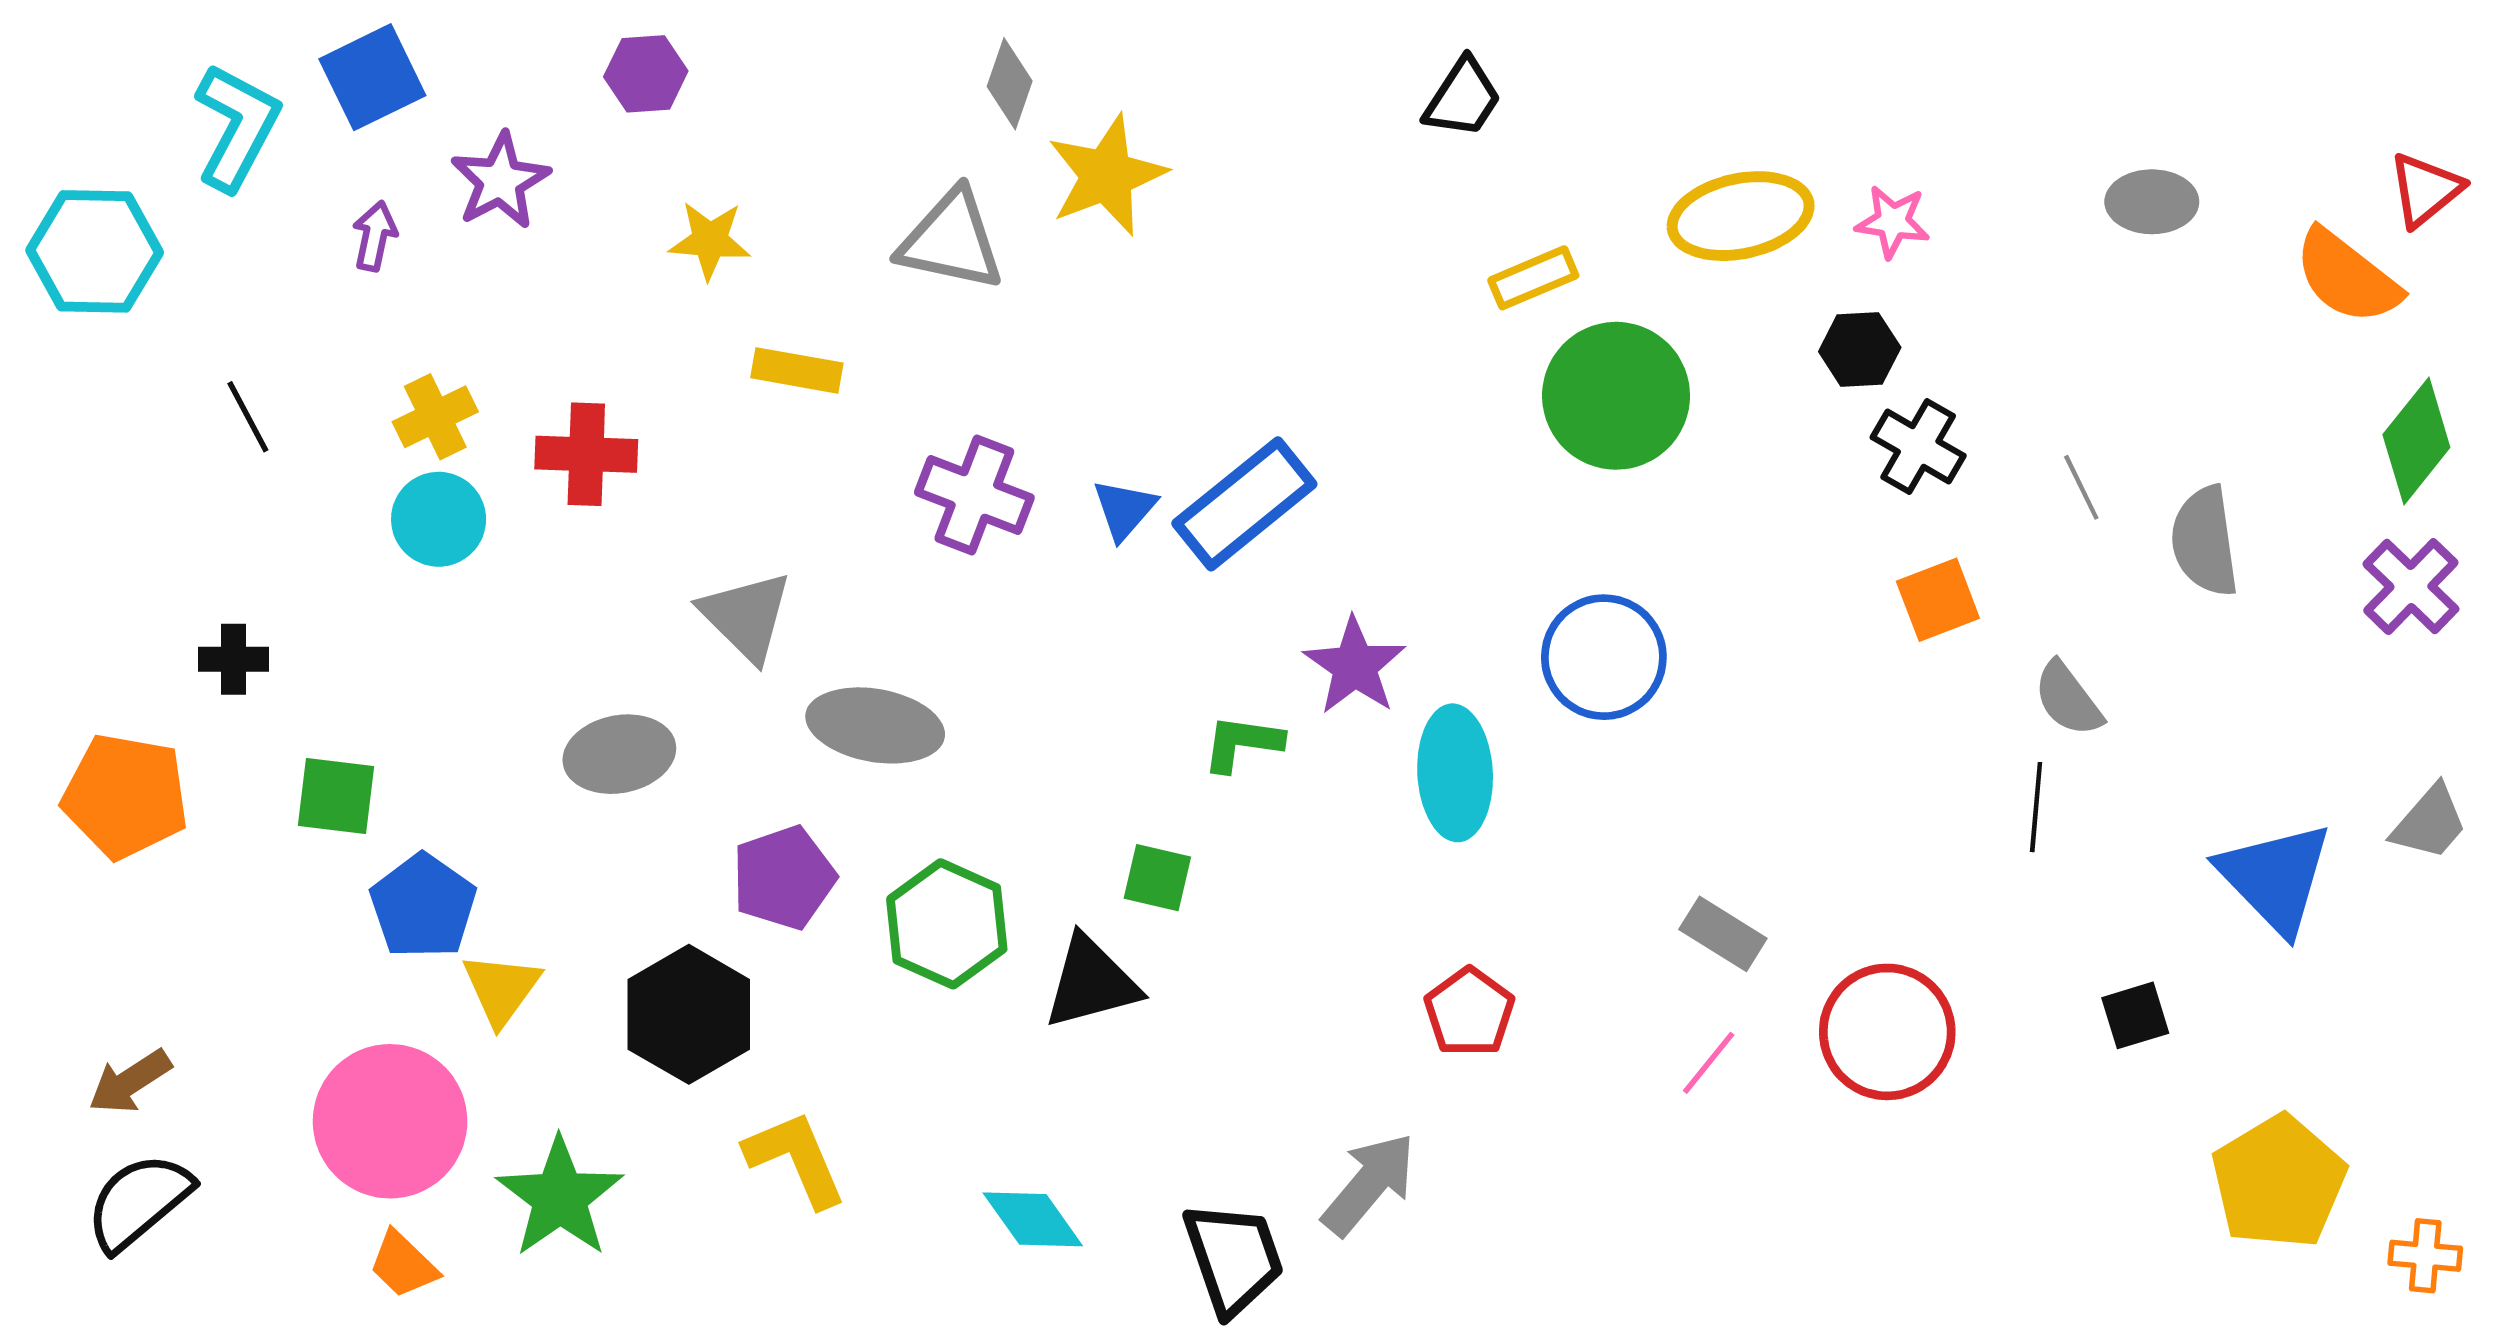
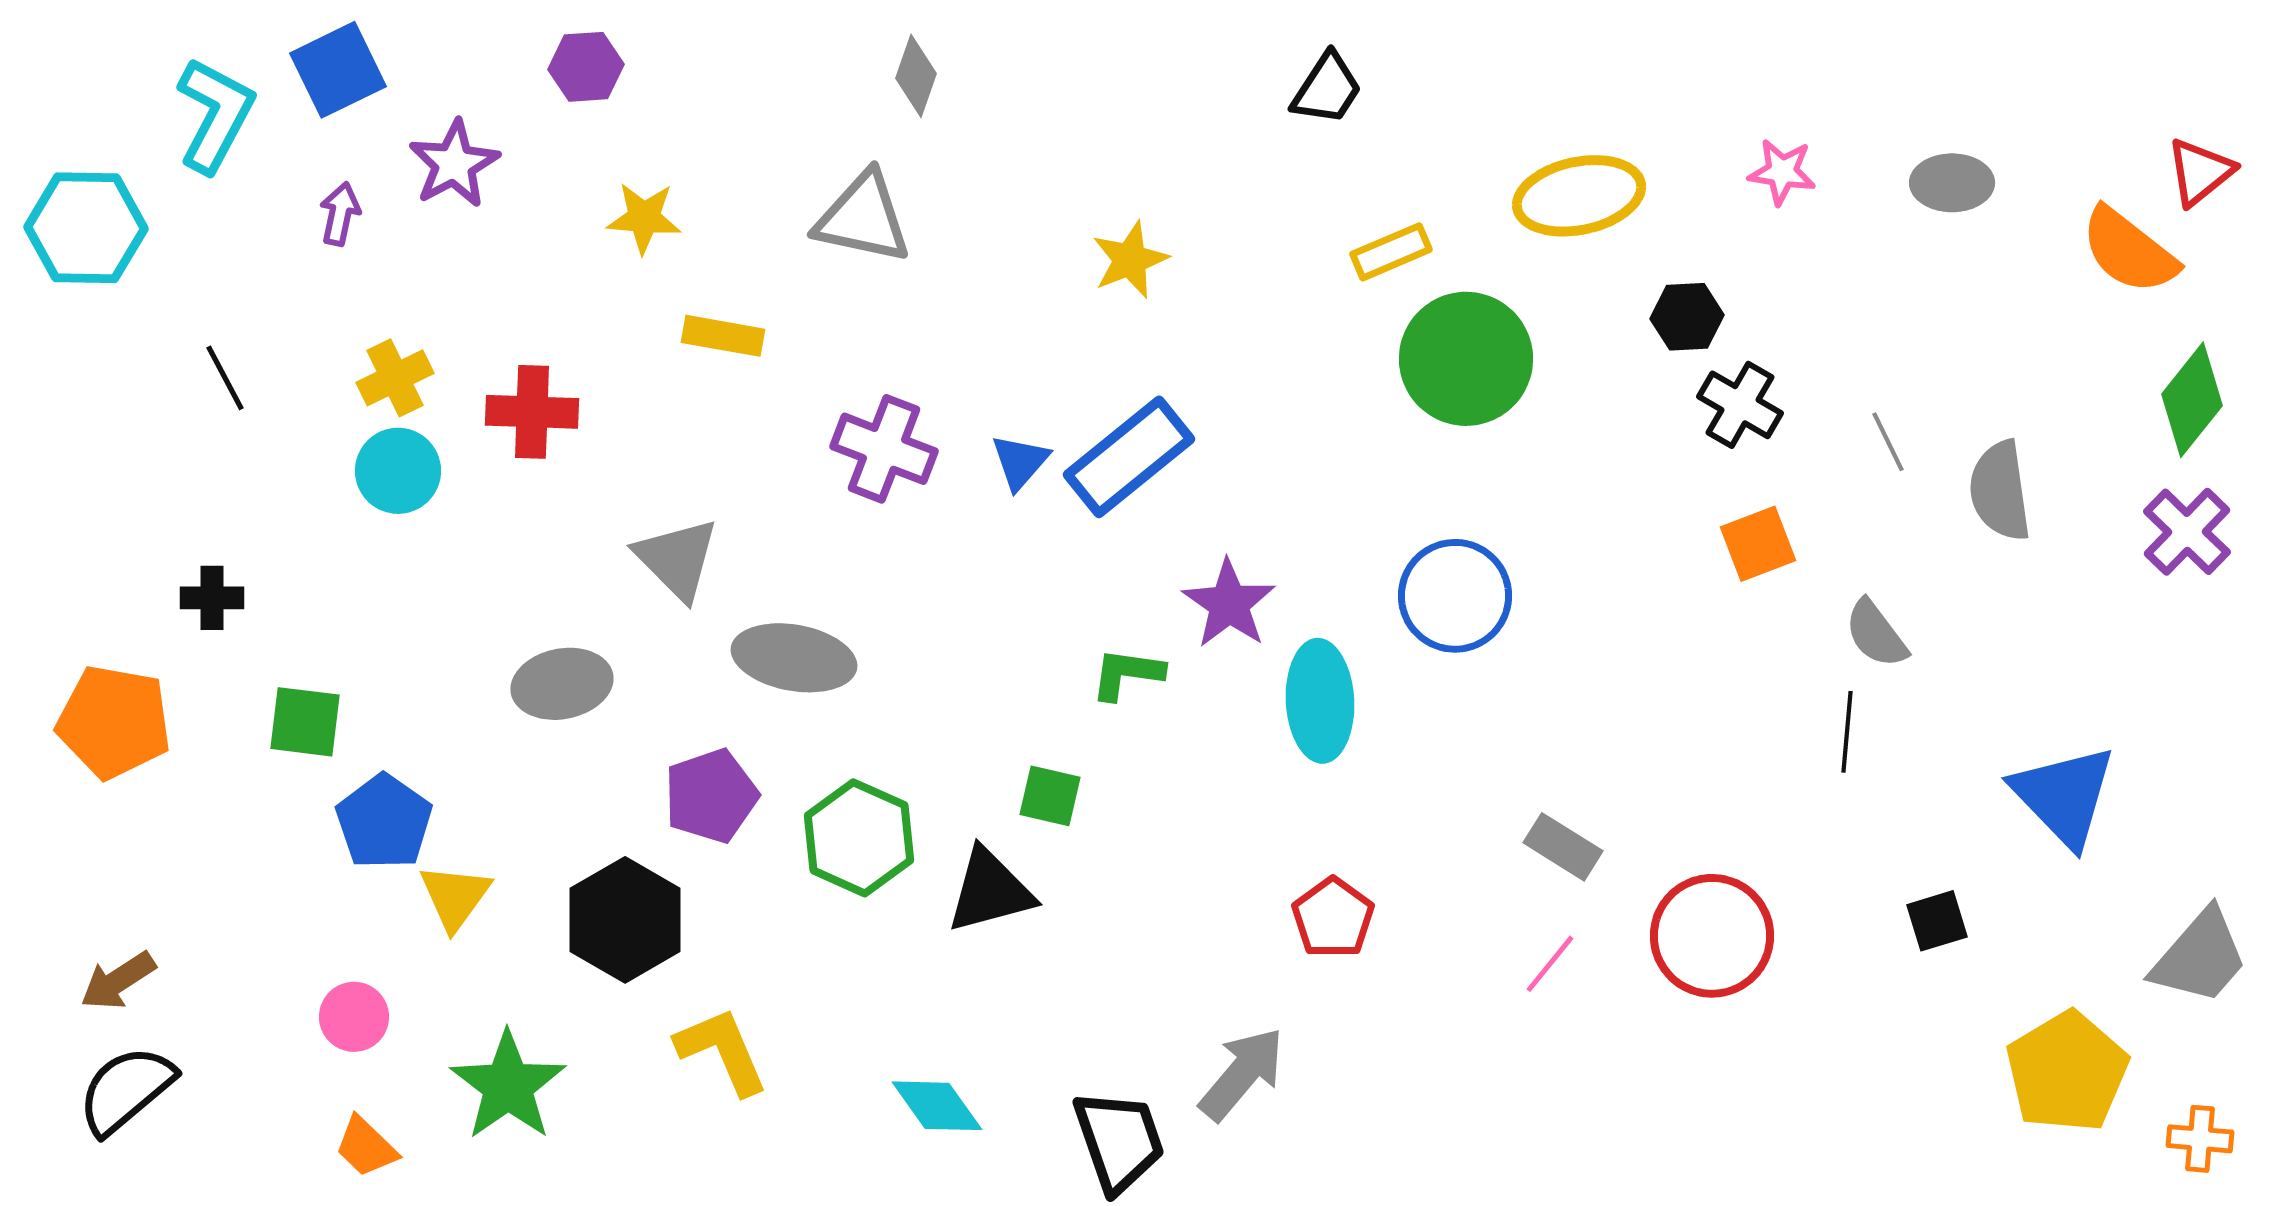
yellow star: (1107, 175) -> (1130, 260), moved, size x0.7
pink star: (1893, 222) -> (1782, 172), moved
gray trapezoid: (2430, 822) -> (2200, 957), moved, size x1.4
pink circle: (390, 1121) -> (354, 1017), size x0.5

